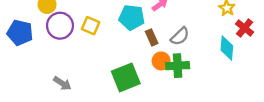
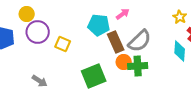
yellow square: (91, 26) -> (63, 44), moved
gray semicircle: (180, 36) -> (140, 41), size x1.4
brown rectangle: (152, 37) -> (116, 42), size x1.5

